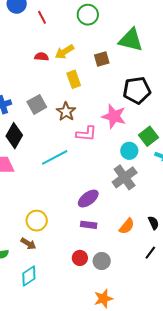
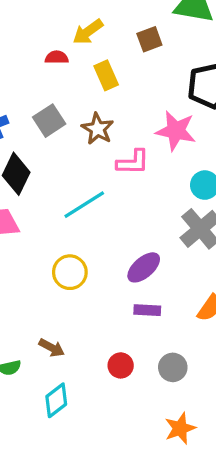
red semicircle: (42, 57) -> (57, 57), moved
yellow circle: (37, 221) -> (70, 272), moved
red circle: (80, 258) -> (121, 365), moved

